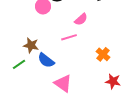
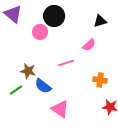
pink semicircle: (81, 19) -> (89, 45), moved
orange cross: (103, 54) -> (100, 80), turned -32

